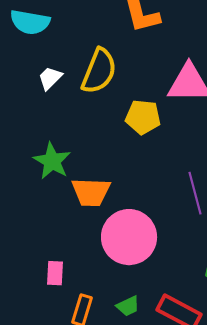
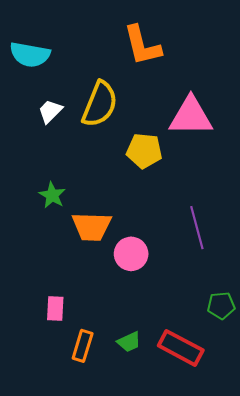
green star: (52, 161) -> (52, 195), size x0.7
pink circle: (129, 237) -> (131, 254), moved, size x0.6

